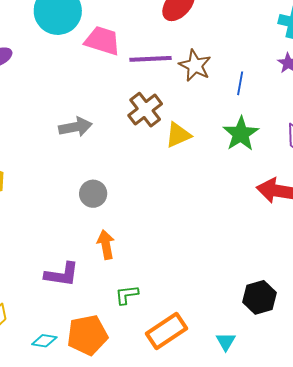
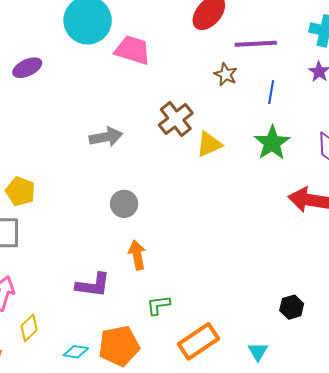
purple line: (150, 59) -> (256, 44), moved
brown star: (195, 65) -> (226, 75), size x0.7
black hexagon: (259, 297) -> (292, 307), size x0.7

